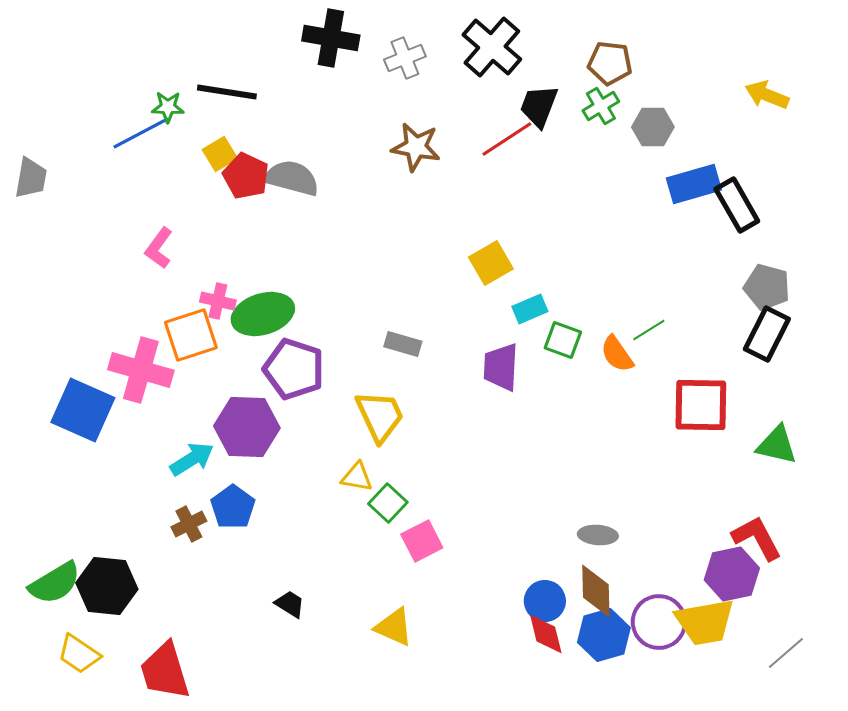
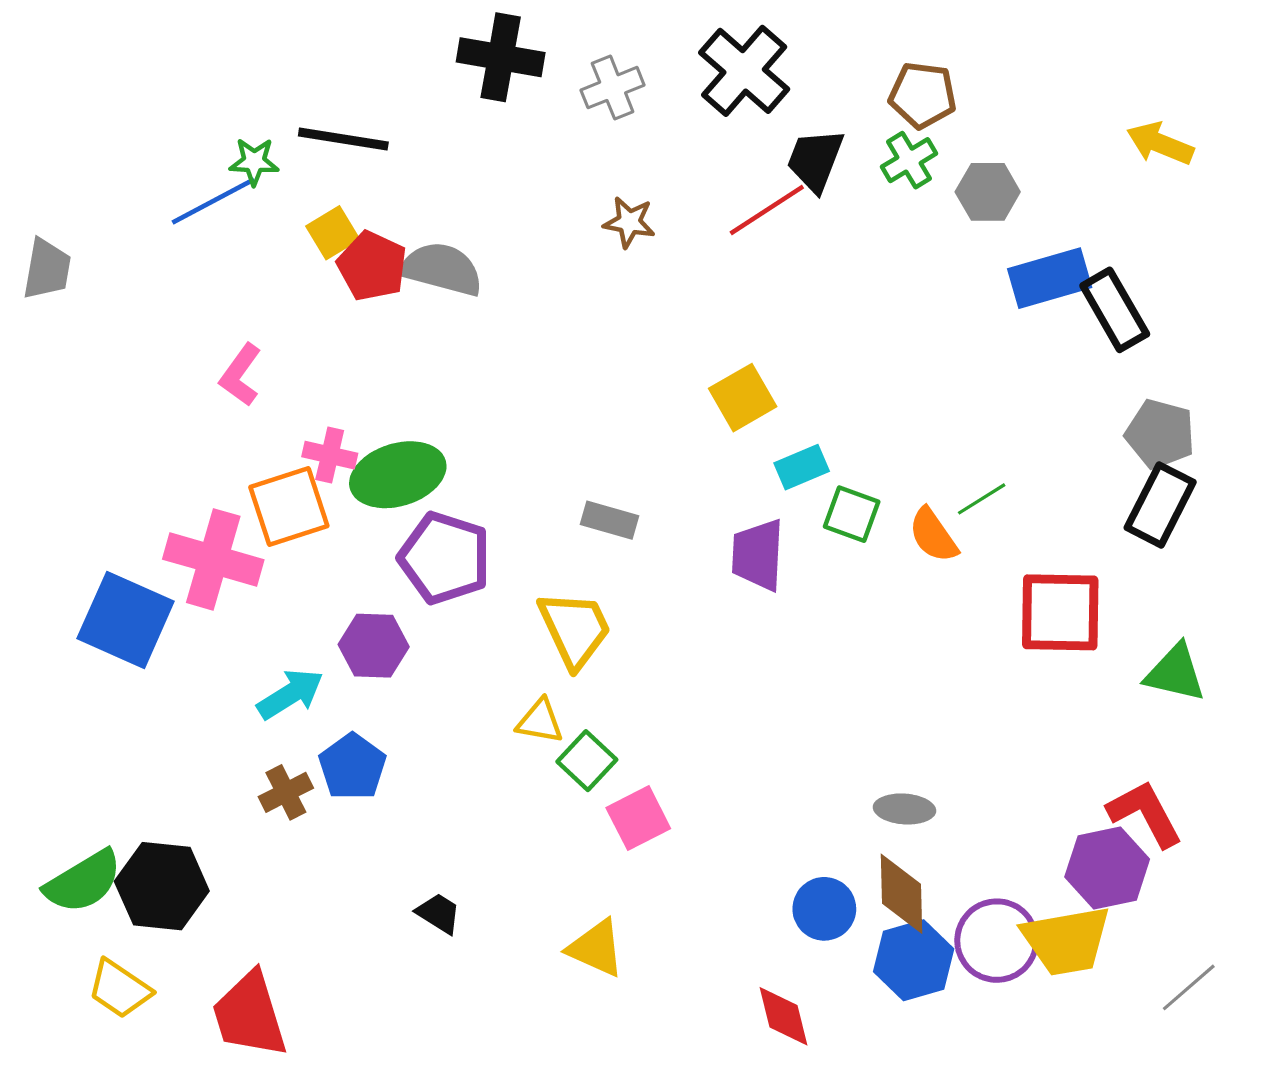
brown star: (416, 147) -> (629, 222), size x0.7
purple hexagon: (247, 427) -> (374, 646), size x0.7
red diamond: (546, 634) -> (783, 1016), moved

